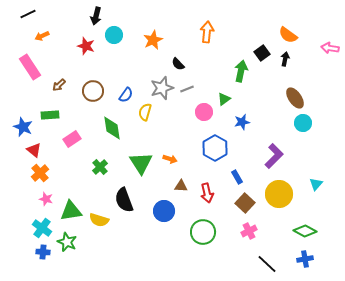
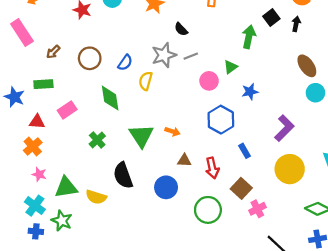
red triangle: (34, 150) -> (37, 122), moved, turned -35
brown square: (245, 203) -> (241, 188), moved

